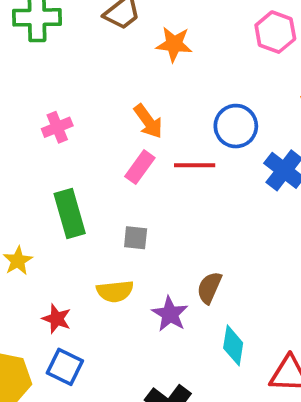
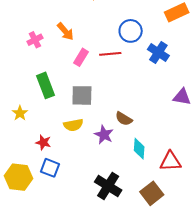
orange arrow: (148, 121) -> (65, 31), moved
gray square: (136, 238) -> (82, 95), size x1.6
brown semicircle: (209, 288) -> (124, 119), turned -78

